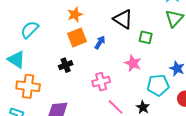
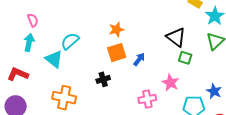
black triangle: (123, 19) -> (176, 37), moved
cyan triangle: (16, 60) -> (54, 59), moved
pink cross: (101, 82) -> (147, 99), moved

